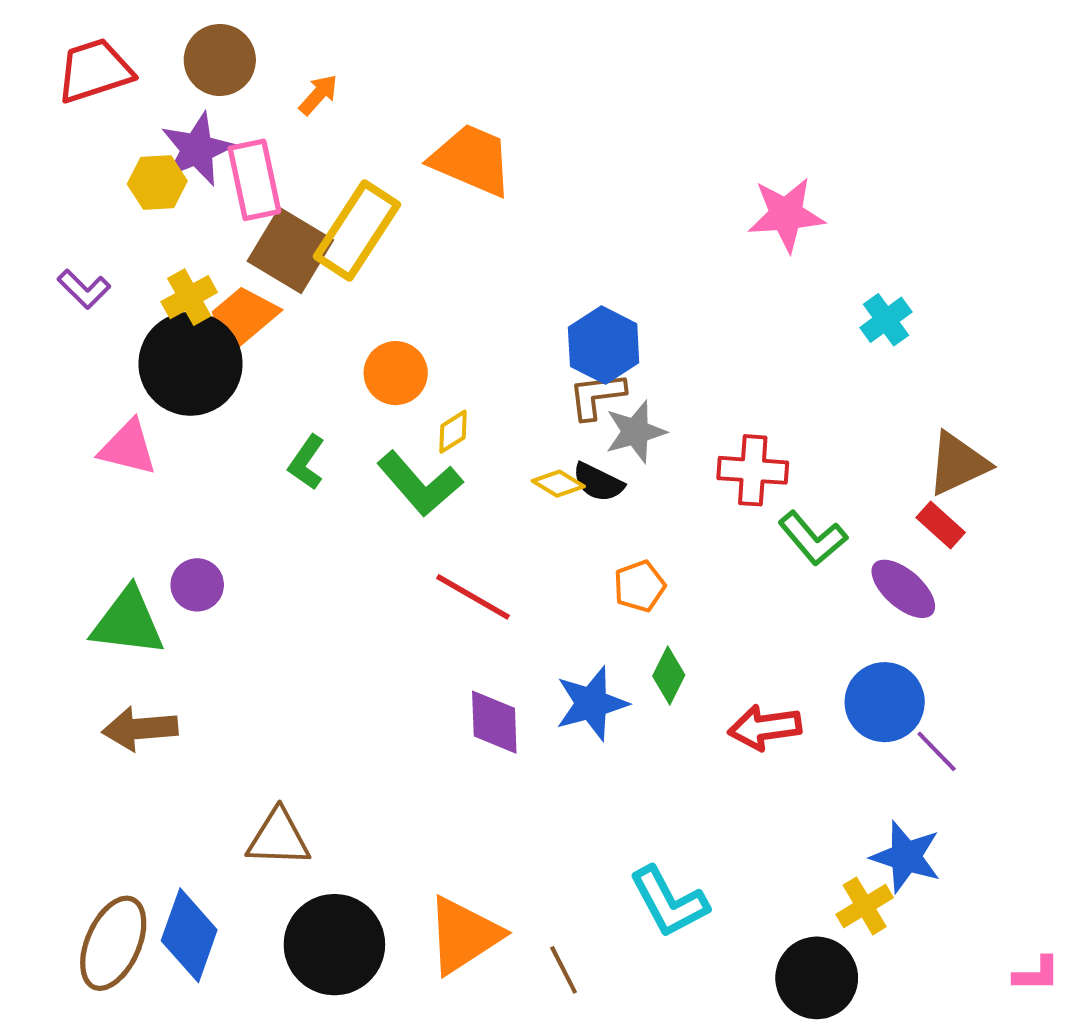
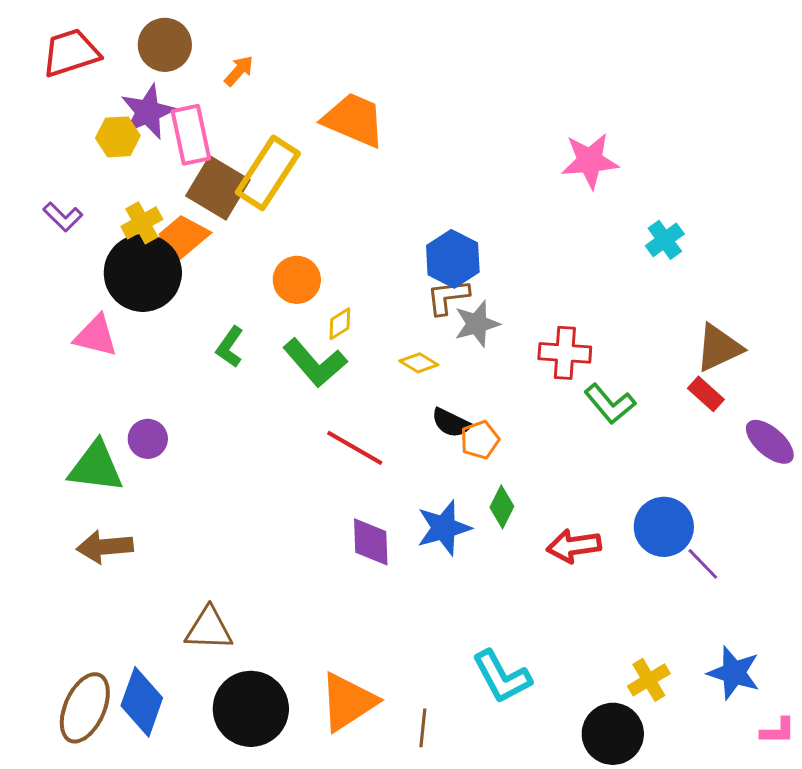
black semicircle: (598, 482) -> (451, 423), moved
purple ellipse: (903, 589) -> (770, 442), moved
blue star: (906, 857) -> (734, 673), moved
brown line: (564, 970) -> (423, 728), turned 33

